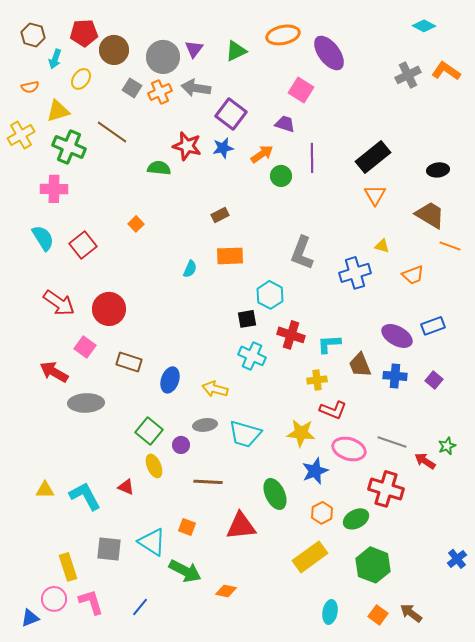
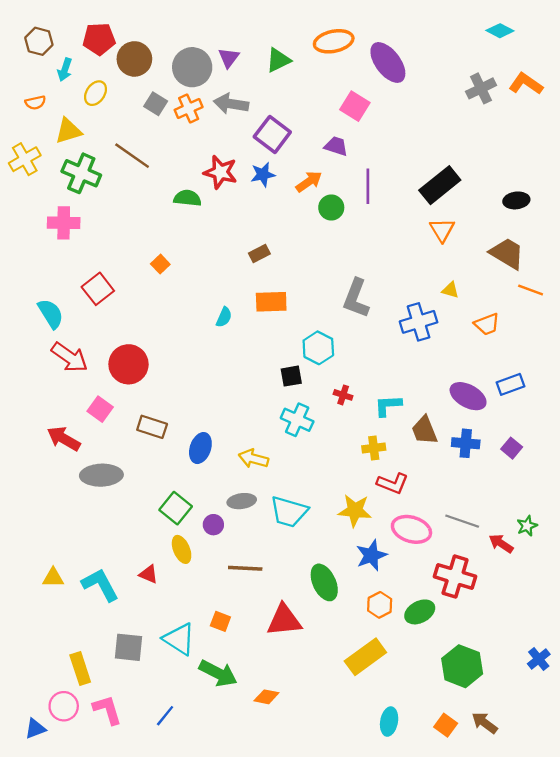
cyan semicircle: (43, 238) -> (51, 314), moved
red cross: (291, 335) -> (343, 395), size x0.6
green hexagon: (373, 565) -> (462, 666), moved

